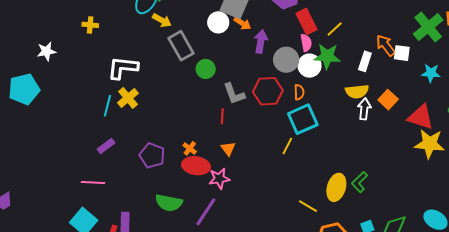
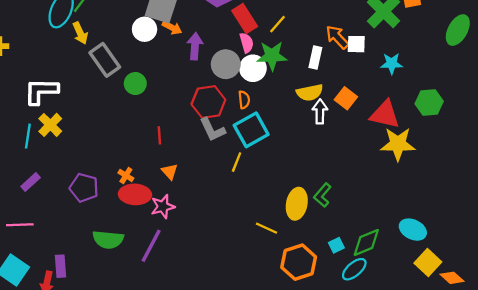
yellow arrow: (162, 20) -> (80, 33), turned 42
gray L-shape: (234, 94) -> (212, 130), moved

